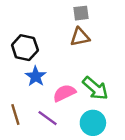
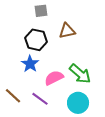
gray square: (81, 13) -> (41, 11), moved
black hexagon: (25, 48) -> (36, 40), moved
brown line: (15, 115) -> (13, 96), turned -30

